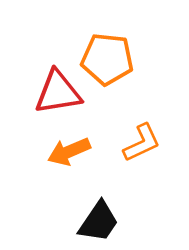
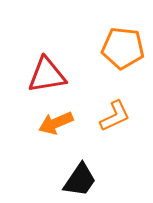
orange pentagon: (107, 59) -> (123, 48), moved

